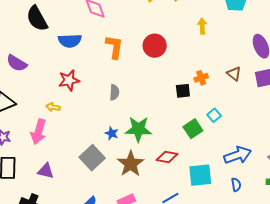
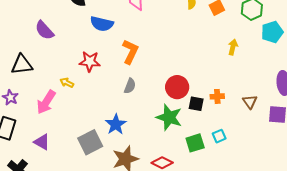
red circle: (155, 46) -> (177, 87), moved
orange L-shape: (114, 47) -> (130, 52), moved
green star: (138, 129) -> (169, 117), moved
blue star: (112, 133) -> (116, 124), size x1.5

